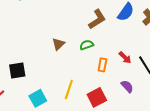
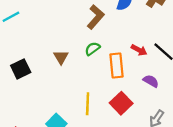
orange rectangle: (102, 65) -> (117, 65), size x1.5
black square: (17, 70) -> (21, 69), moved

